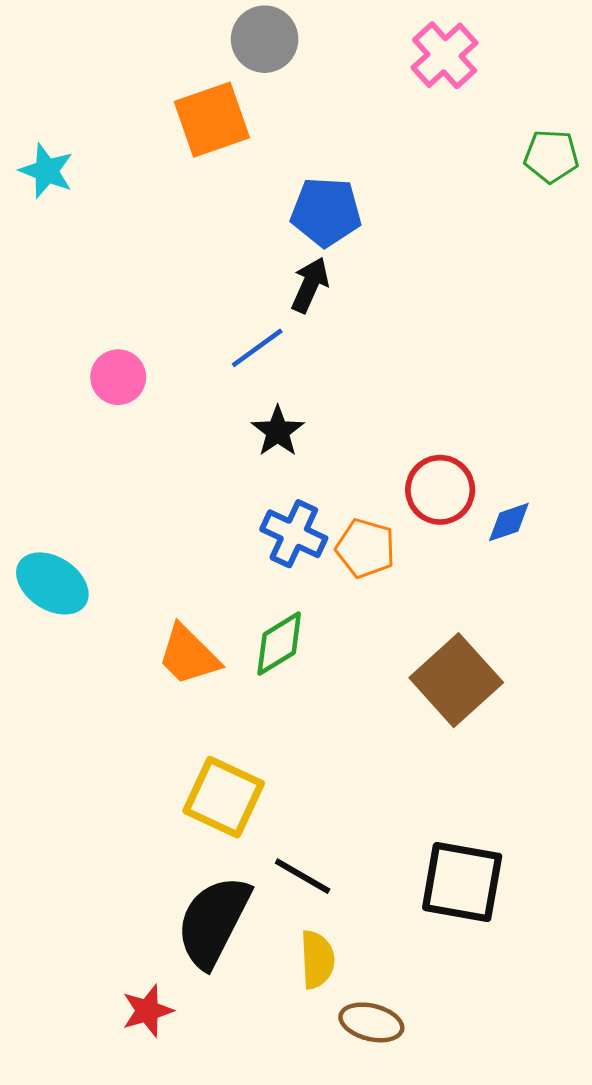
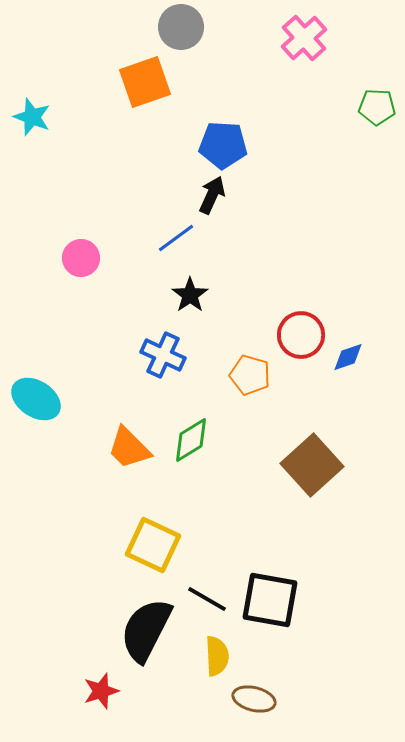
blue cross: (294, 534) -> (163, 355), moved
black square: (462, 882) -> (270, 600), moved

